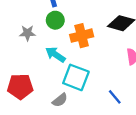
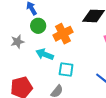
cyan square: (76, 77) -> (66, 70), size x0.7

